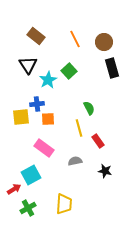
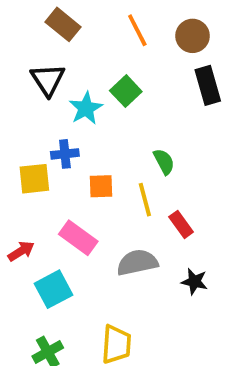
orange square: (48, 119) -> (101, 186), moved
gray semicircle: (75, 161) -> (137, 263), size x1.5
red arrow: (14, 189) -> (21, 251), moved

